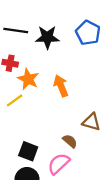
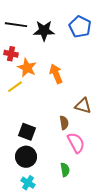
brown semicircle: (70, 141) -> (64, 123), turned 40
pink semicircle: (59, 164) -> (76, 143), moved, turned 105

